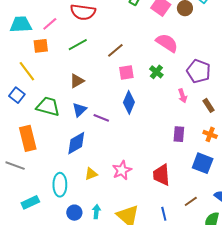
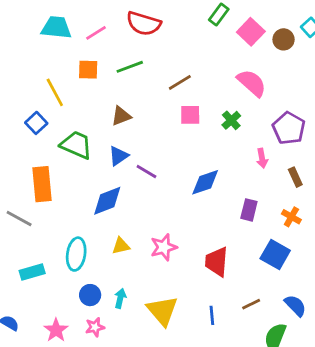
orange square: (41, 46) -> (88, 70), moved
blue diamond: (129, 102) -> (205, 182), moved, turned 40

